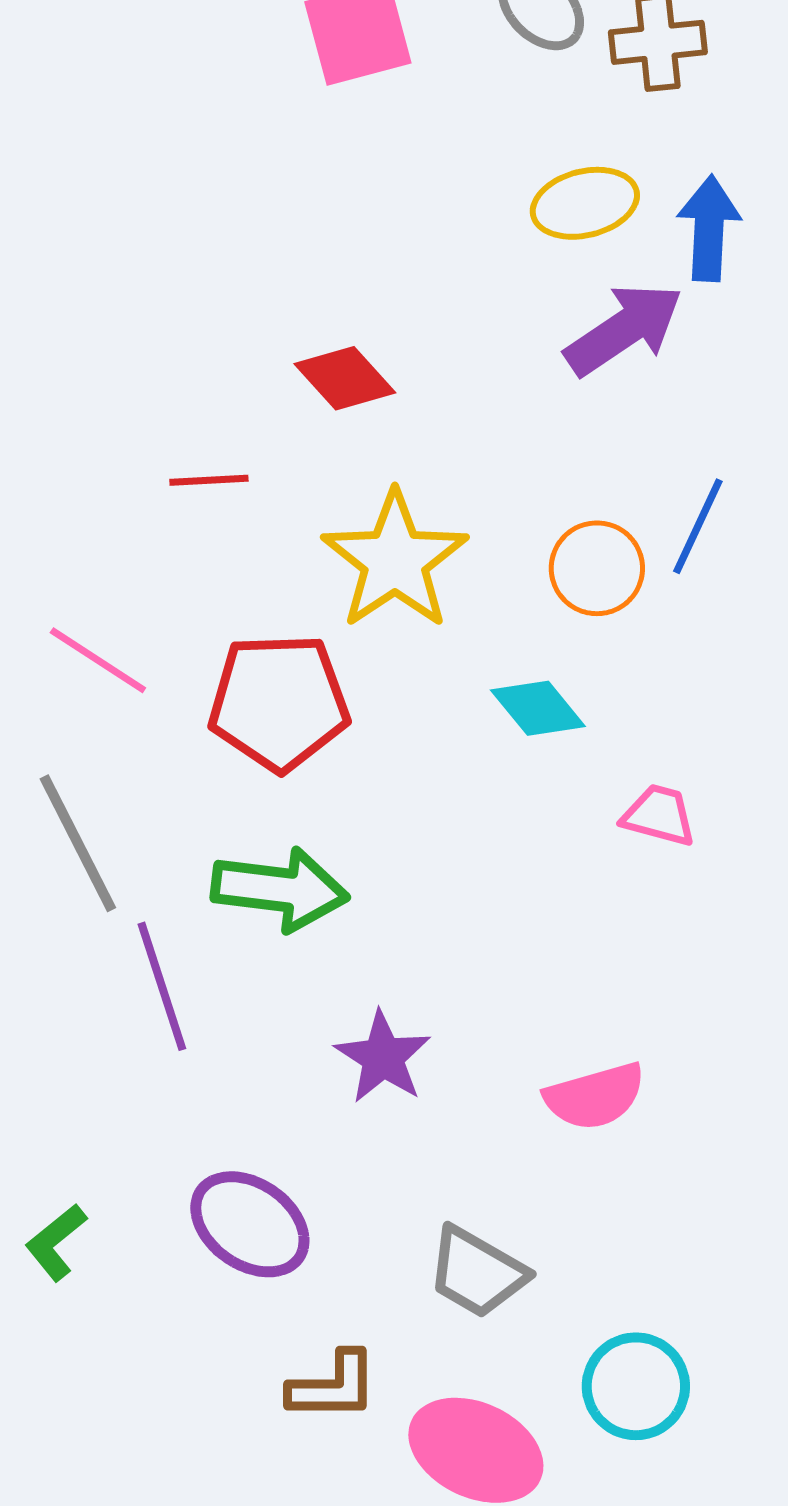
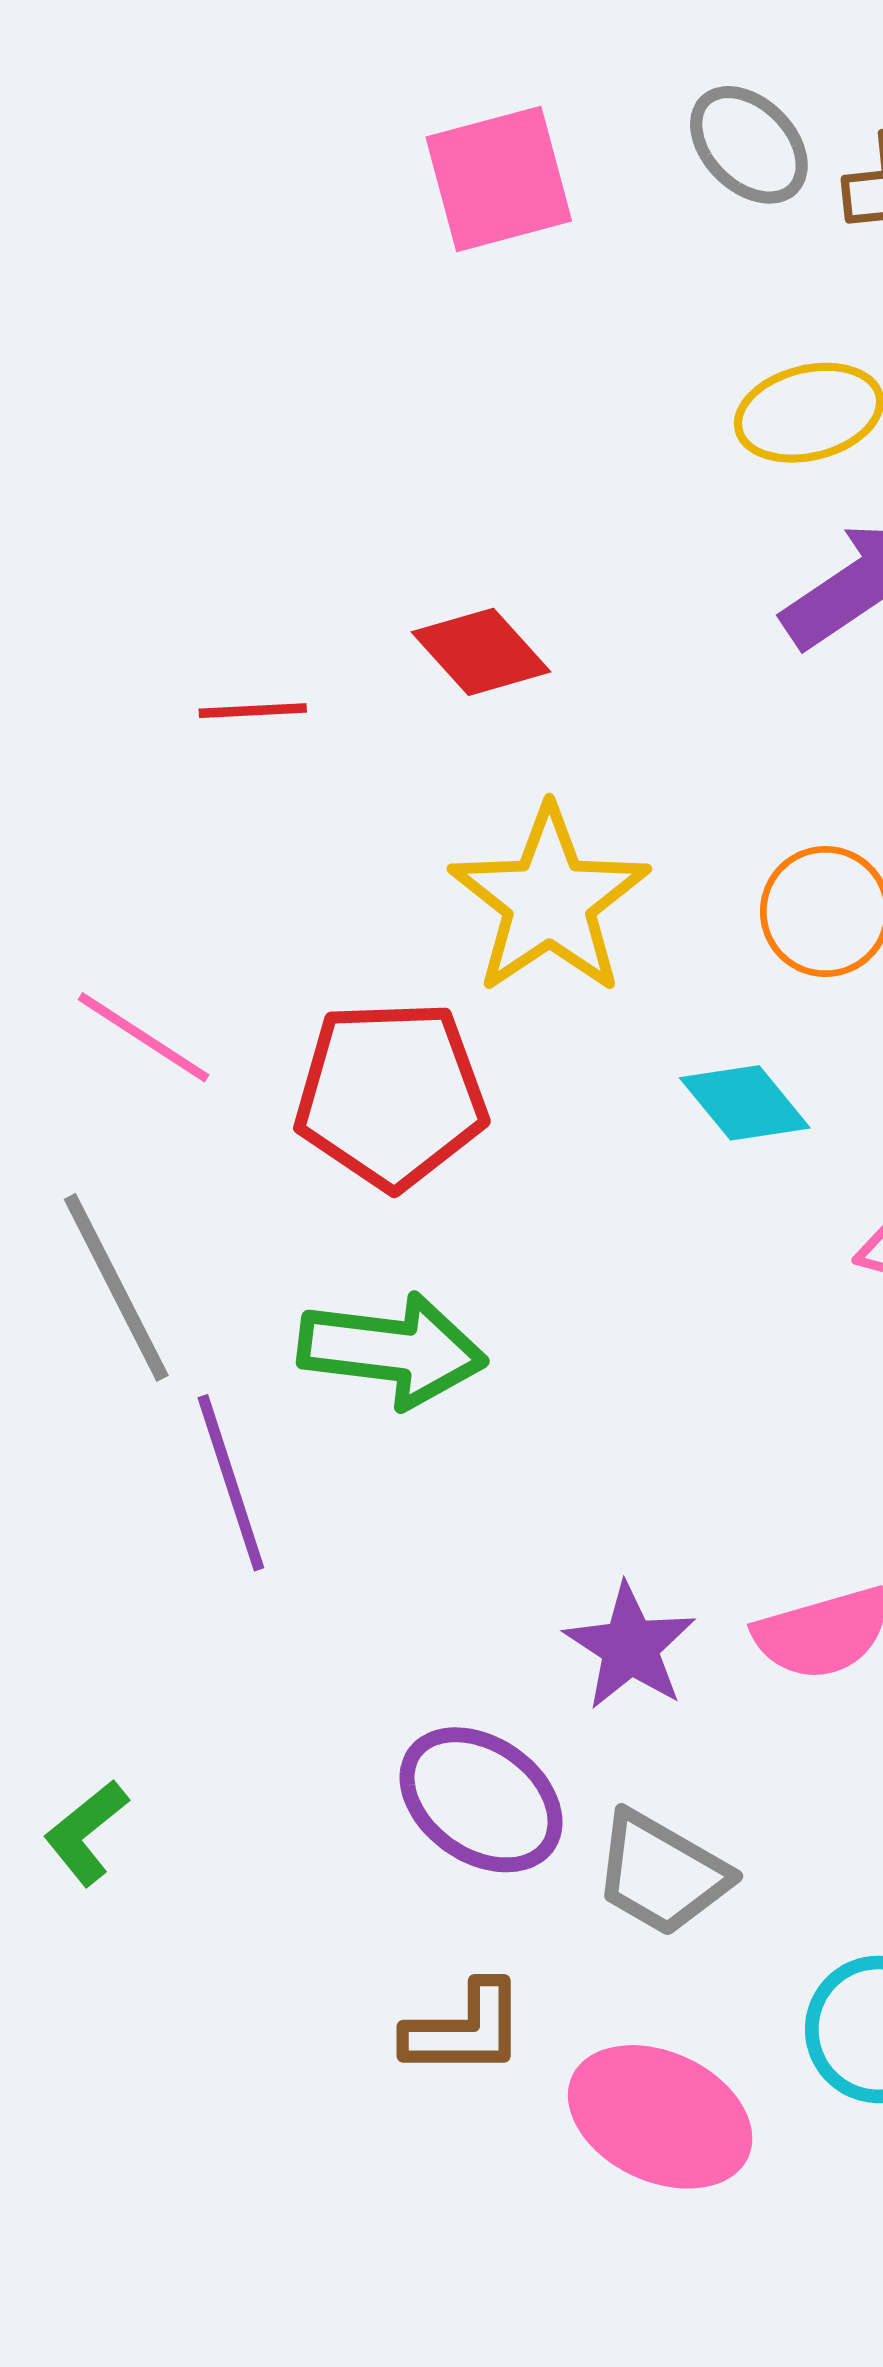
red line: (209, 480) -> (253, 711), moved
purple star: (383, 1057) -> (630, 1647), moved
purple ellipse: (250, 1224) -> (481, 1800), moved

